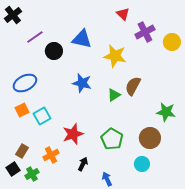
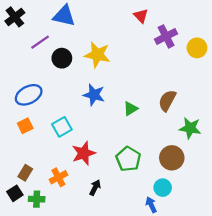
blue triangle: (82, 39) -> (64, 16), moved
yellow star: (115, 56) -> (97, 55), moved
brown semicircle: (133, 86) -> (167, 101), moved
cyan square: (42, 116) -> (62, 127), moved
green cross: (32, 174) -> (37, 199), turned 32
blue arrow: (107, 179) -> (151, 205), moved

